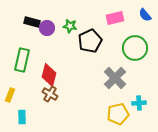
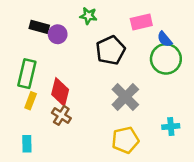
blue semicircle: (145, 15) -> (165, 39), moved
green star: (70, 26) -> (88, 16), moved
gray cross: (115, 78) -> (125, 97), moved
yellow rectangle: (10, 95) -> (31, 101), moved
yellow pentagon: (118, 114) -> (125, 140), moved

